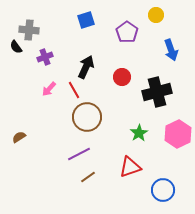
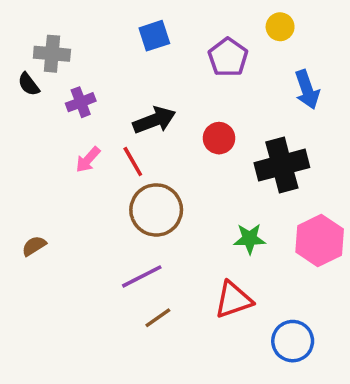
black arrow: (86, 67) -> (154, 120), turned 45
green star: (139, 133) -> (250, 239), turned 30

